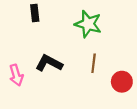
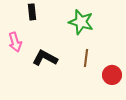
pink arrow: (16, 75) -> (15, 42), moved

